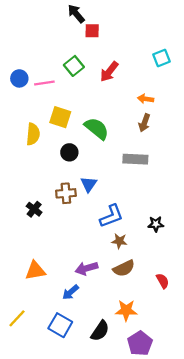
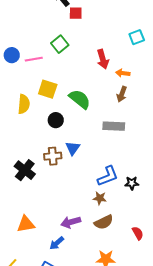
red arrow: (109, 72) -> (103, 59), moved, turned -54
black cross: (34, 209) -> (25, 170), size x1.5
blue L-shape: (111, 216) -> (108, 176), moved

